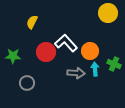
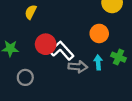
white L-shape: (66, 43) -> (62, 51), moved
orange circle: (90, 51) -> (99, 33), moved

